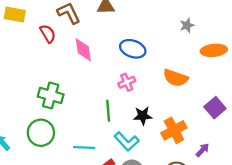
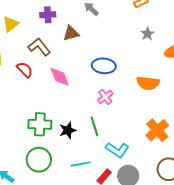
black star: (143, 116) -> (68, 130), moved

